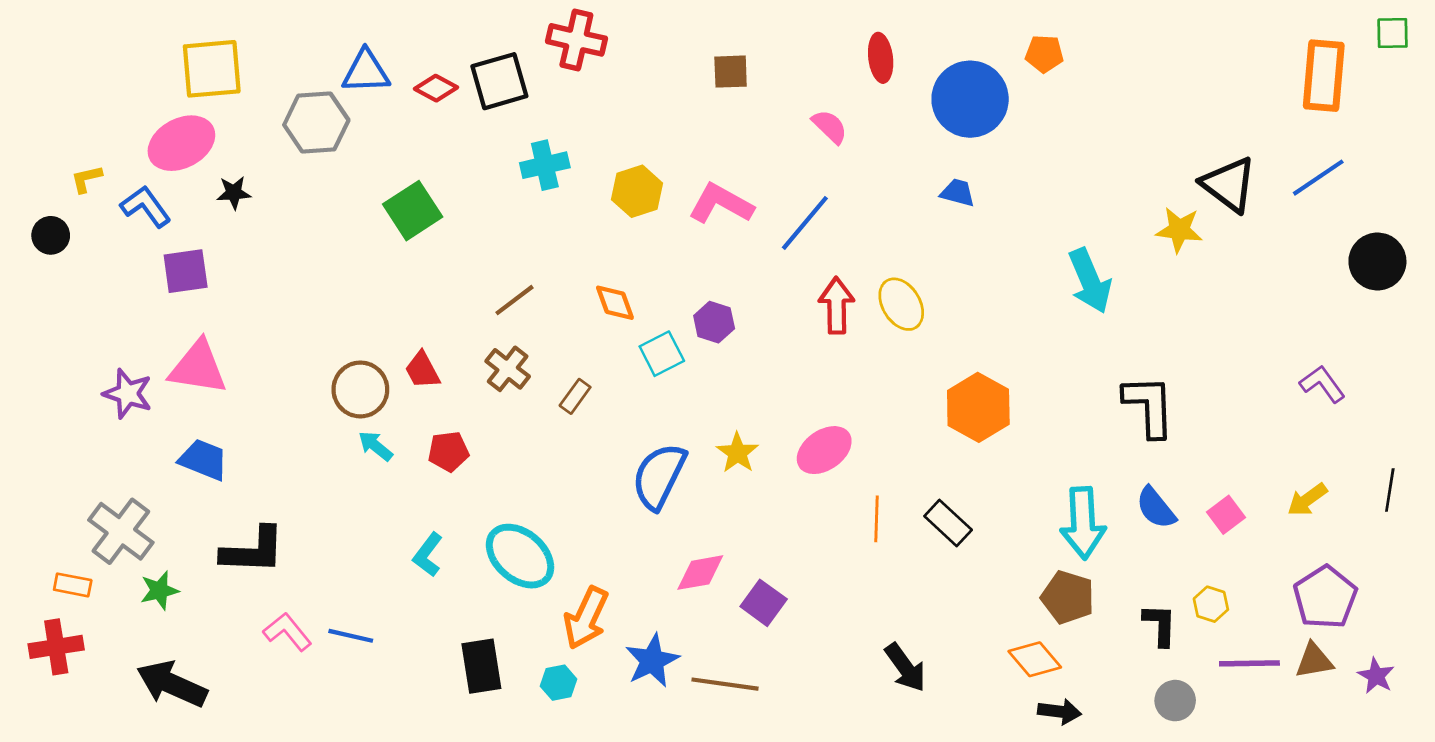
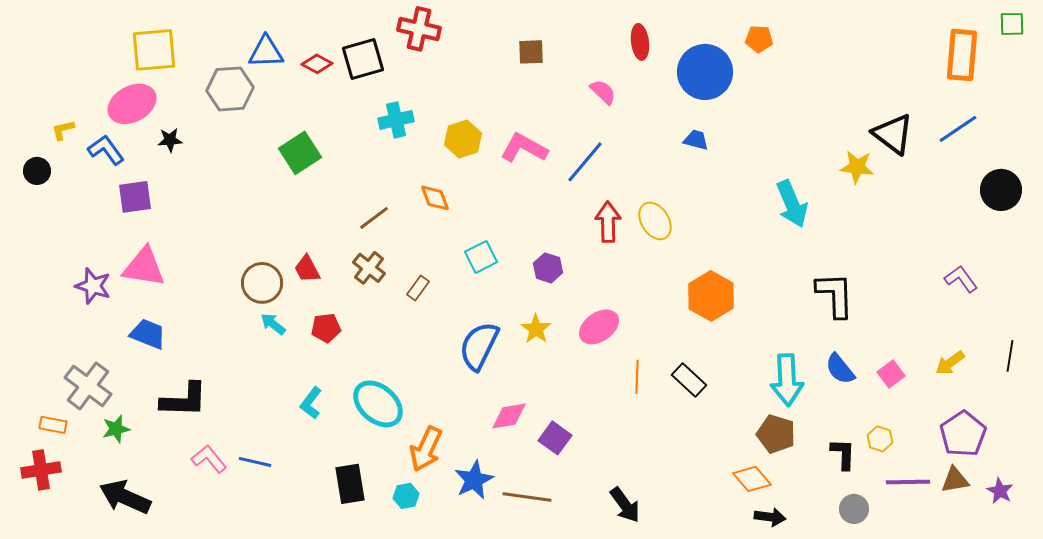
orange diamond: (615, 303) -> (435, 198), moved
purple hexagon: (714, 322) -> (548, 268), moved
black arrow: (905, 668) -> (625, 505), moved

